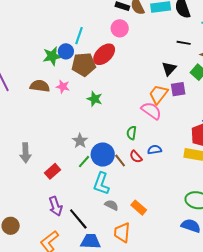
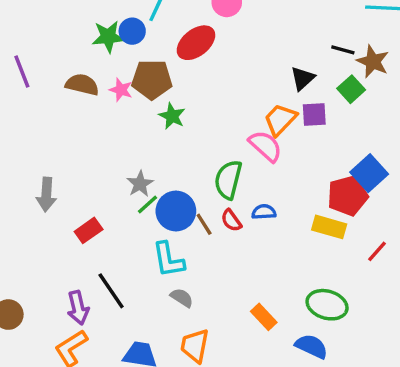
black line: (184, 43) -> (343, 50), moved
brown pentagon: (84, 64) -> (152, 79), moved
green semicircle: (132, 133) -> (228, 180), size x1.6
green line: (84, 162) -> (147, 205), moved
cyan L-shape: (101, 184) -> (168, 260), turned -35
purple arrow: (56, 206) -> (78, 308), moved
orange rectangle: (139, 208) -> (264, 317), moved
black line: (78, 219) -> (111, 291), moved

